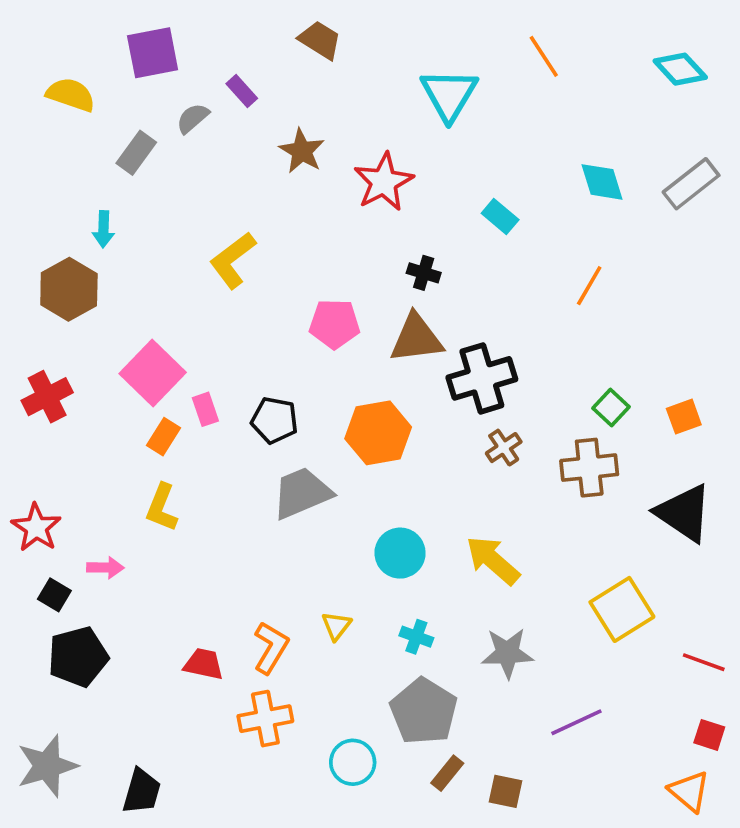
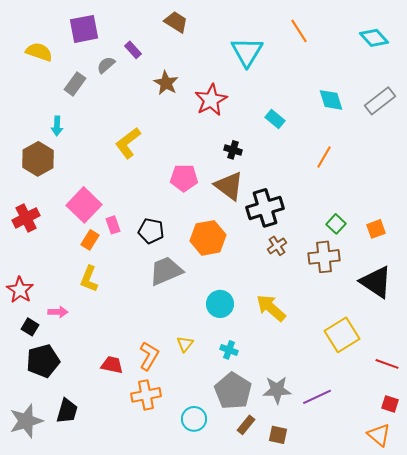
brown triangle: (416, 338) -> (229, 186), turned 44
gray star: (507, 653) -> (277, 390), moved
black trapezoid: (142, 791) -> (67, 411), moved

